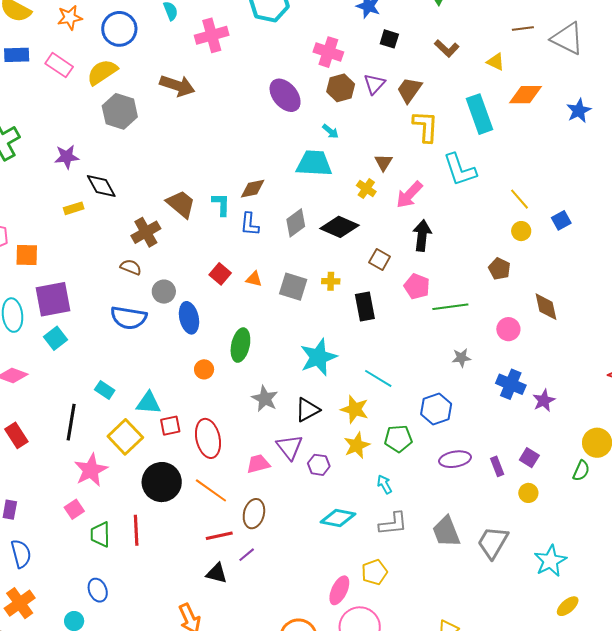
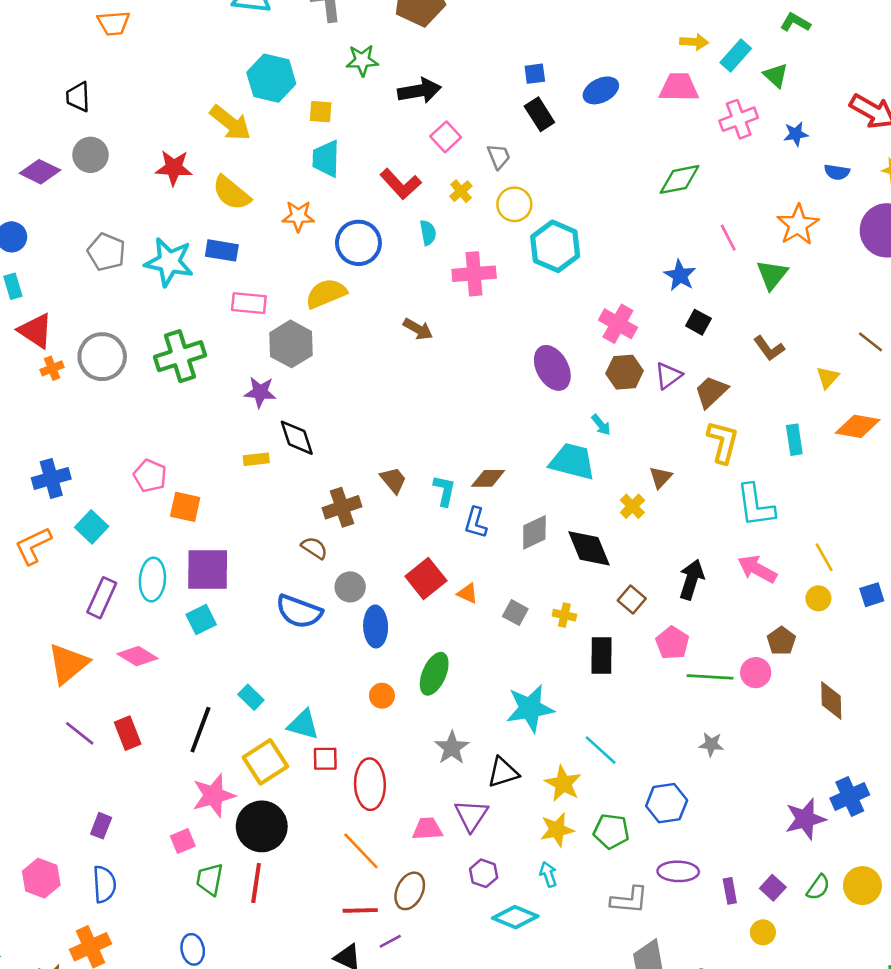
brown line: (523, 28) -> (871, 342), turned 35
yellow triangle: (496, 62) -> (828, 377), turned 36
pink rectangle: (59, 65) -> (249, 303), moved, turned -40
brown arrow: (177, 86) -> (418, 329), size x0.7
gray hexagon: (120, 111) -> (291, 344), moved
cyan rectangle: (480, 114) -> (794, 440), size x0.6
pink arrow: (409, 195) -> (757, 569), moved, turned 64
brown trapezoid: (181, 204) -> (393, 480), size x0.7
black diamond: (340, 227) -> (589, 548), turned 33
red square: (220, 274) -> (426, 579), size x1.4
gray square: (293, 287) -> (515, 613), size x0.7
pink circle: (508, 329) -> (756, 673), moved
blue cross: (511, 384) -> (850, 796), moved, turned 32
purple star: (544, 401) -> (805, 819), size x1.4
purple hexagon: (319, 465) -> (484, 873), moved
green semicircle: (581, 471) -> (818, 887), moved
black circle: (162, 482) -> (262, 826), moved
cyan arrow: (384, 484) -> (548, 874), moved
gray L-shape: (393, 524) -> (629, 900), moved

